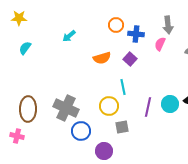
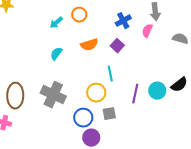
orange circle: (116, 25) -> (79, 15), moved
blue cross: (136, 34) -> (123, 21), turned -35
cyan semicircle: (25, 48) -> (56, 54), moved
blue circle: (81, 131) -> (83, 118), moved

